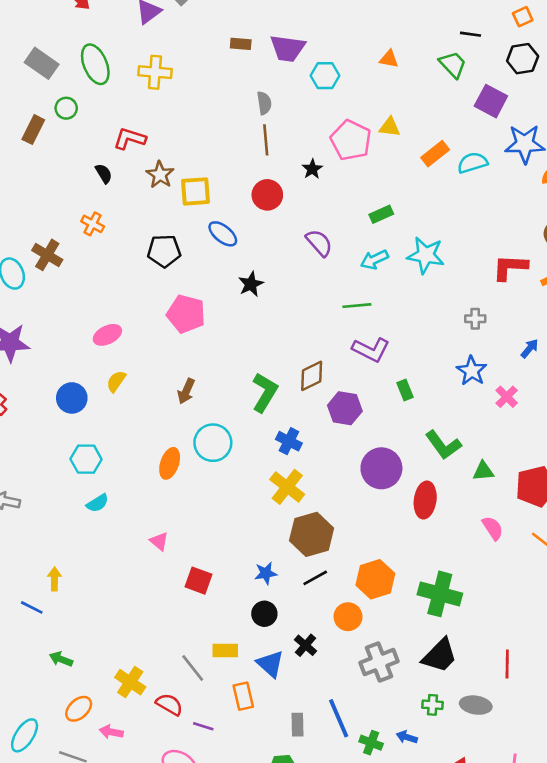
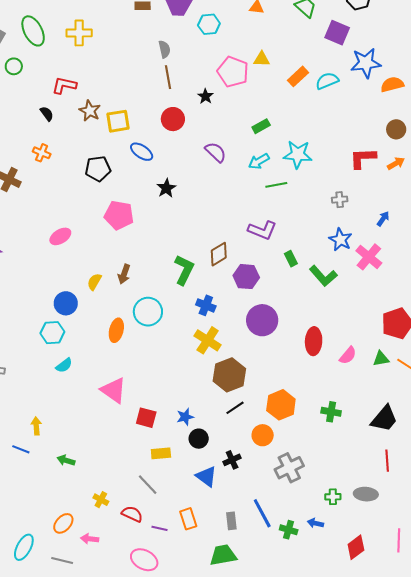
green line: (357, 306) -> (276, 185), moved
yellow semicircle: (116, 381) -> (94, 282), moved
pink cross: (507, 397) -> (369, 257), size x1.5
blue circle: (72, 398) -> (66, 303), moved
green L-shape: (443, 445) -> (323, 276), moved
purple circle: (381, 468) -> (262, 320), moved
green triangle: (483, 471) -> (381, 359), moved
pink semicircle: (493, 528) -> (348, 355), moved, turned 78
pink triangle: (159, 541) -> (114, 390), size x1.8
blue star: (266, 573) -> (185, 417), moved
green cross: (440, 594) -> (331, 412), size x0.6
black cross: (305, 645) -> (232, 460), turned 30
yellow rectangle: (225, 650) -> (161, 453), moved
black trapezoid: (440, 656) -> (384, 419), moved
green arrow: (61, 659) -> (66, 460), moved
yellow cross: (130, 682) -> (101, 500), size x0.7
orange rectangle: (243, 696) -> (188, 519), moved

